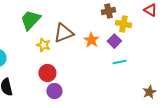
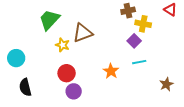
orange star: (91, 40) -> (111, 71), moved
brown star: (149, 92) -> (166, 84), moved

